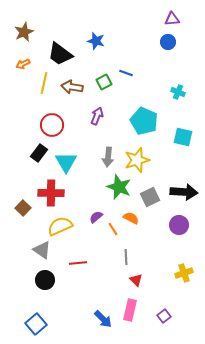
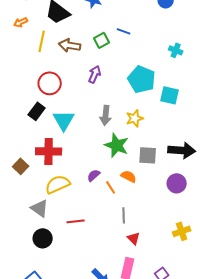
cyan square: (183, 137) -> (170, 95), moved
yellow star: (137, 160) -> (135, 118), size x0.7
gray square: (150, 197) -> (148, 155), turned 30

